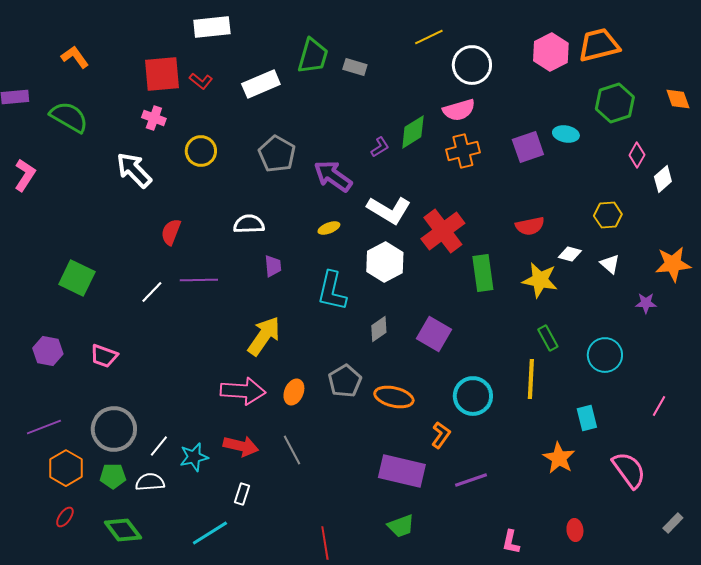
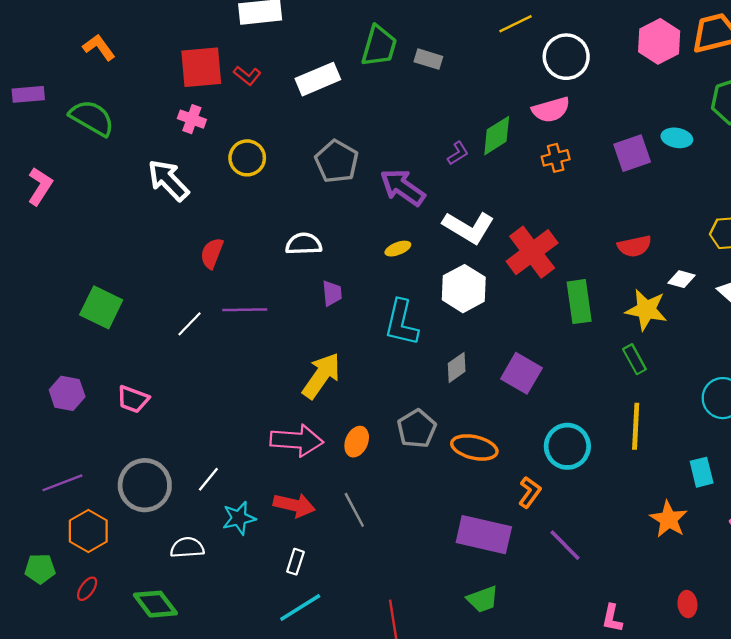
orange cross: (463, 151) -> (556, 158), size x0.7
green rectangle: (548, 338) -> (634, 359), moved
white line: (159, 446) -> (208, 479), moved
green pentagon: (113, 476) -> (40, 569), moved
purple line: (471, 480) -> (565, 545), turned 64
cyan line: (210, 533) -> (300, 608), moved

